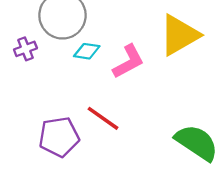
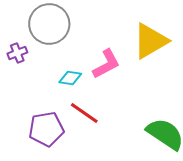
cyan diamond: (87, 51) -> (70, 78), moved

